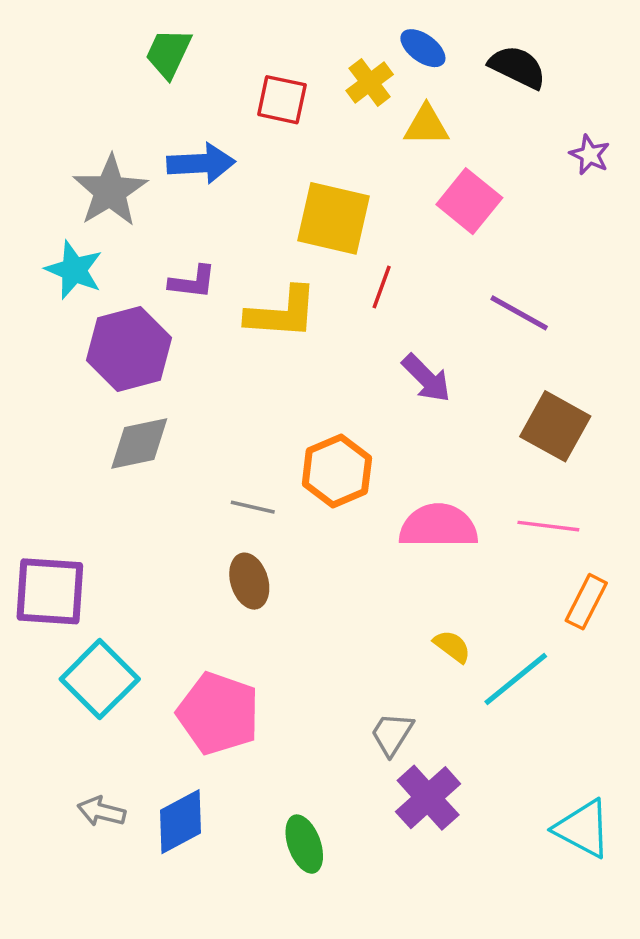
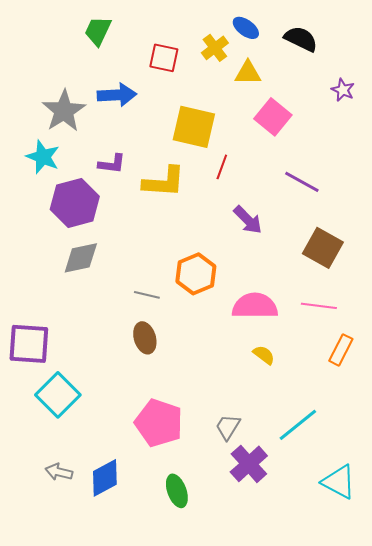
yellow semicircle: (452, 646) -> (264, 355), moved
cyan line: (516, 679) -> (298, 425), moved
pink pentagon: (218, 713) -> (159, 423), moved

